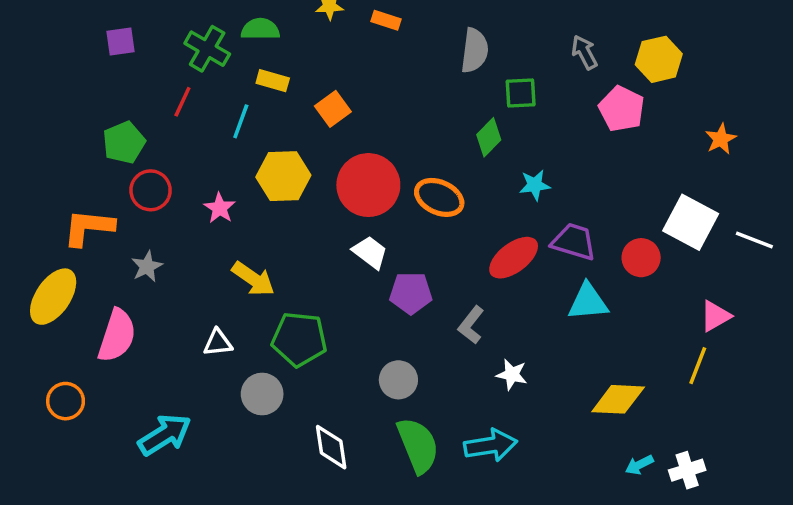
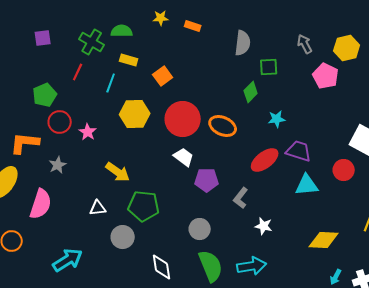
pink star: (220, 208) -> (88, 132), moved
red circle: (641, 258) -> (344, 170), moved
cyan arrow: (639, 465) -> (336, 277), turned -35

